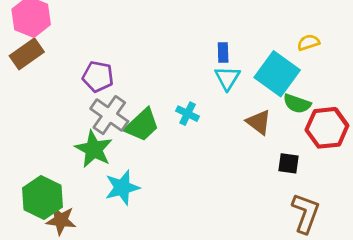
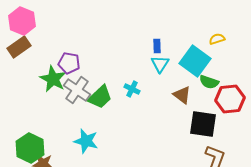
green star: (94, 149) -> (53, 79), moved
black square: (289, 163) -> (203, 124), size x1.8
cyan star: (122, 188) -> (86, 141), turned 30

